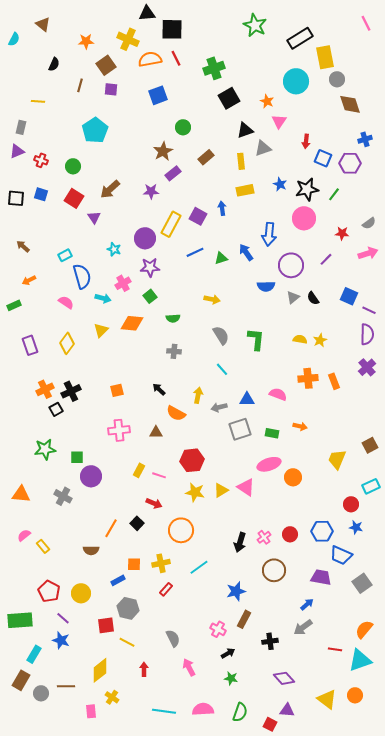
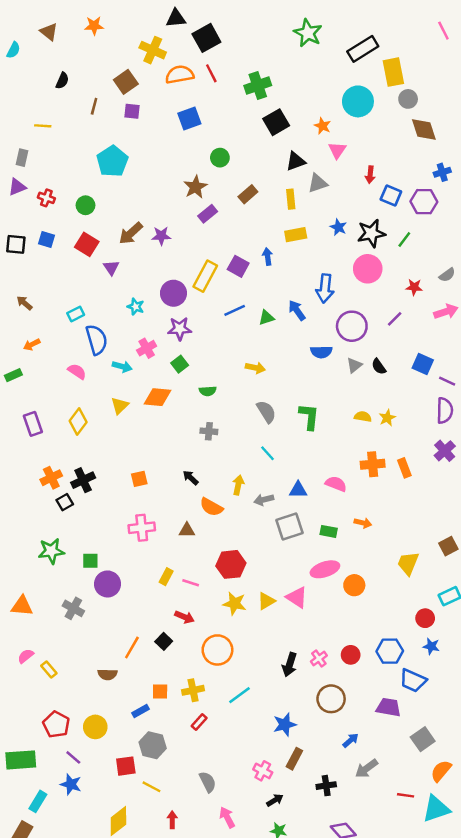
black square: (172, 29) -> (206, 38), turned -30
orange star: (86, 41) -> (94, 26), moved
purple star: (151, 191) -> (161, 236), moved
gray square: (362, 583) -> (423, 739), moved
blue arrow: (307, 604) -> (351, 740), moved

